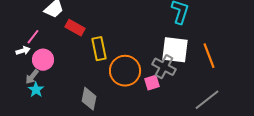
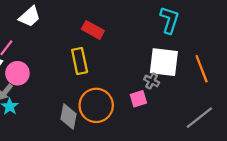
red rectangle: (75, 28) -> (93, 30), moved
gray cross: (164, 67) -> (152, 81), size x0.6
orange circle: (125, 71) -> (96, 105), moved

